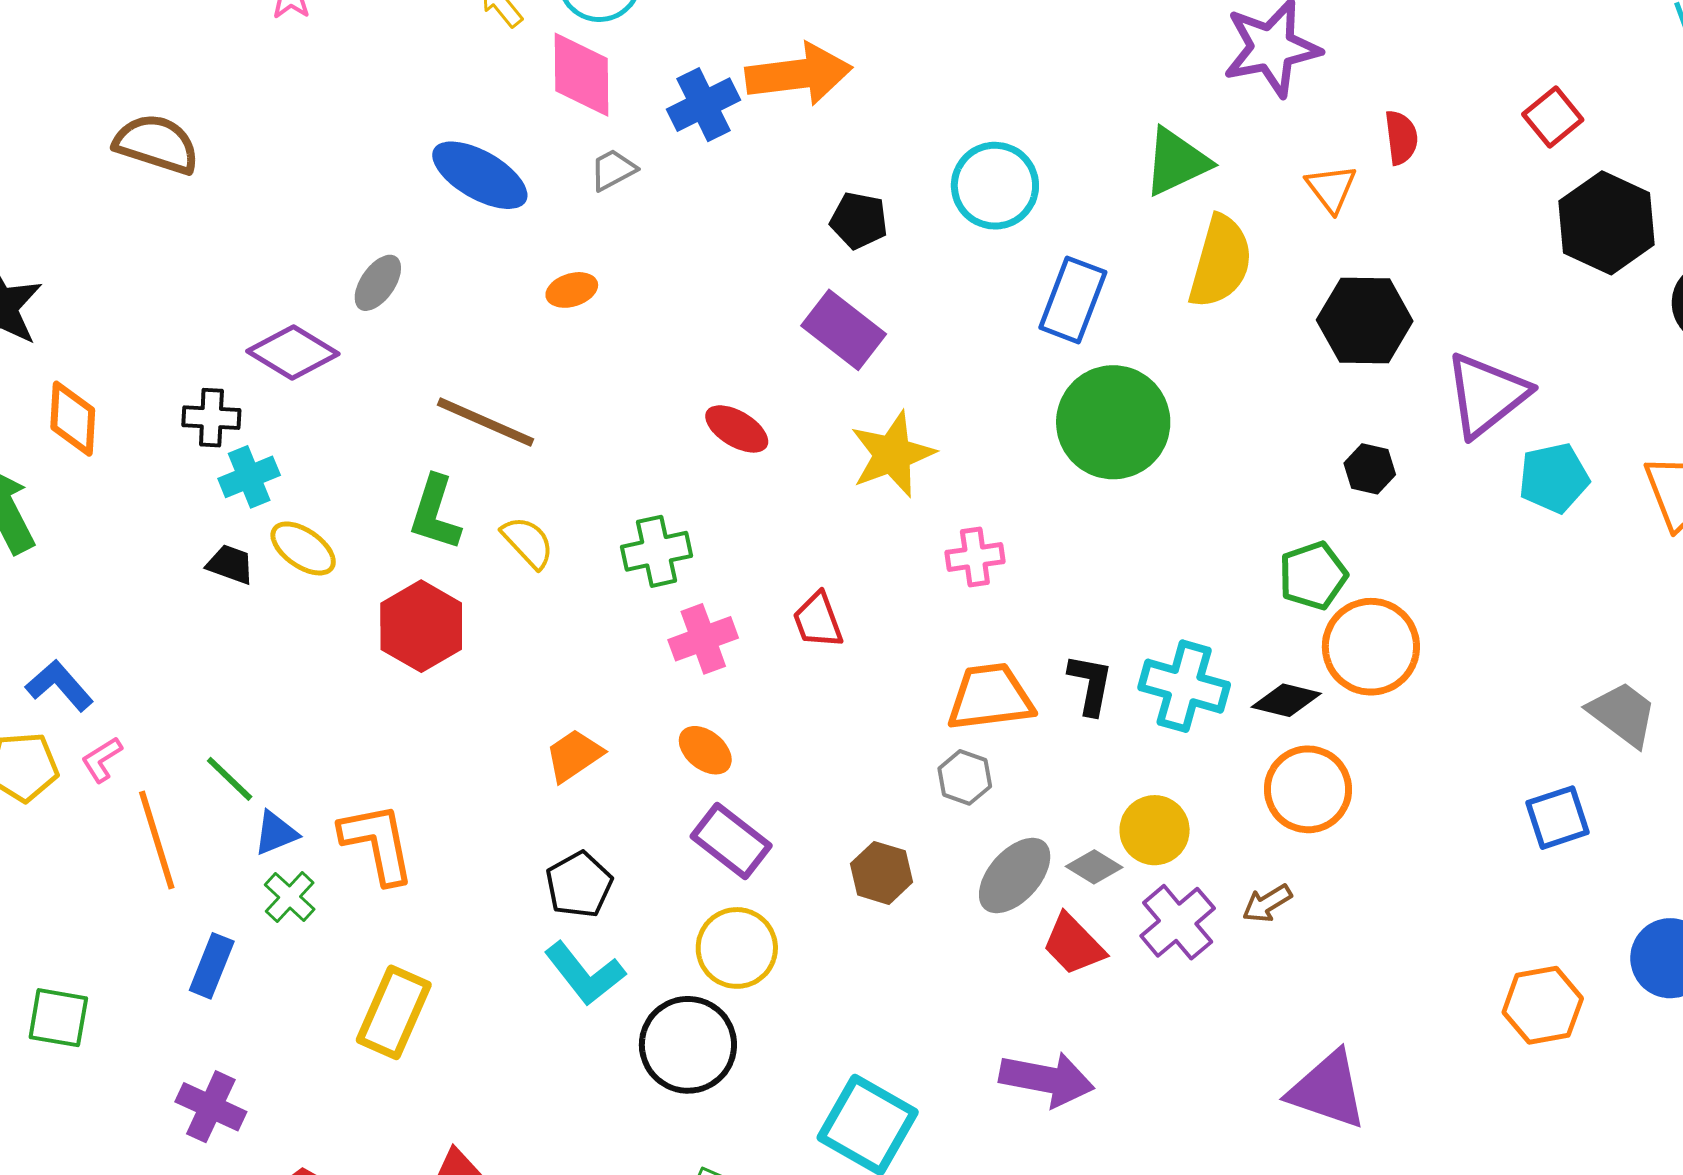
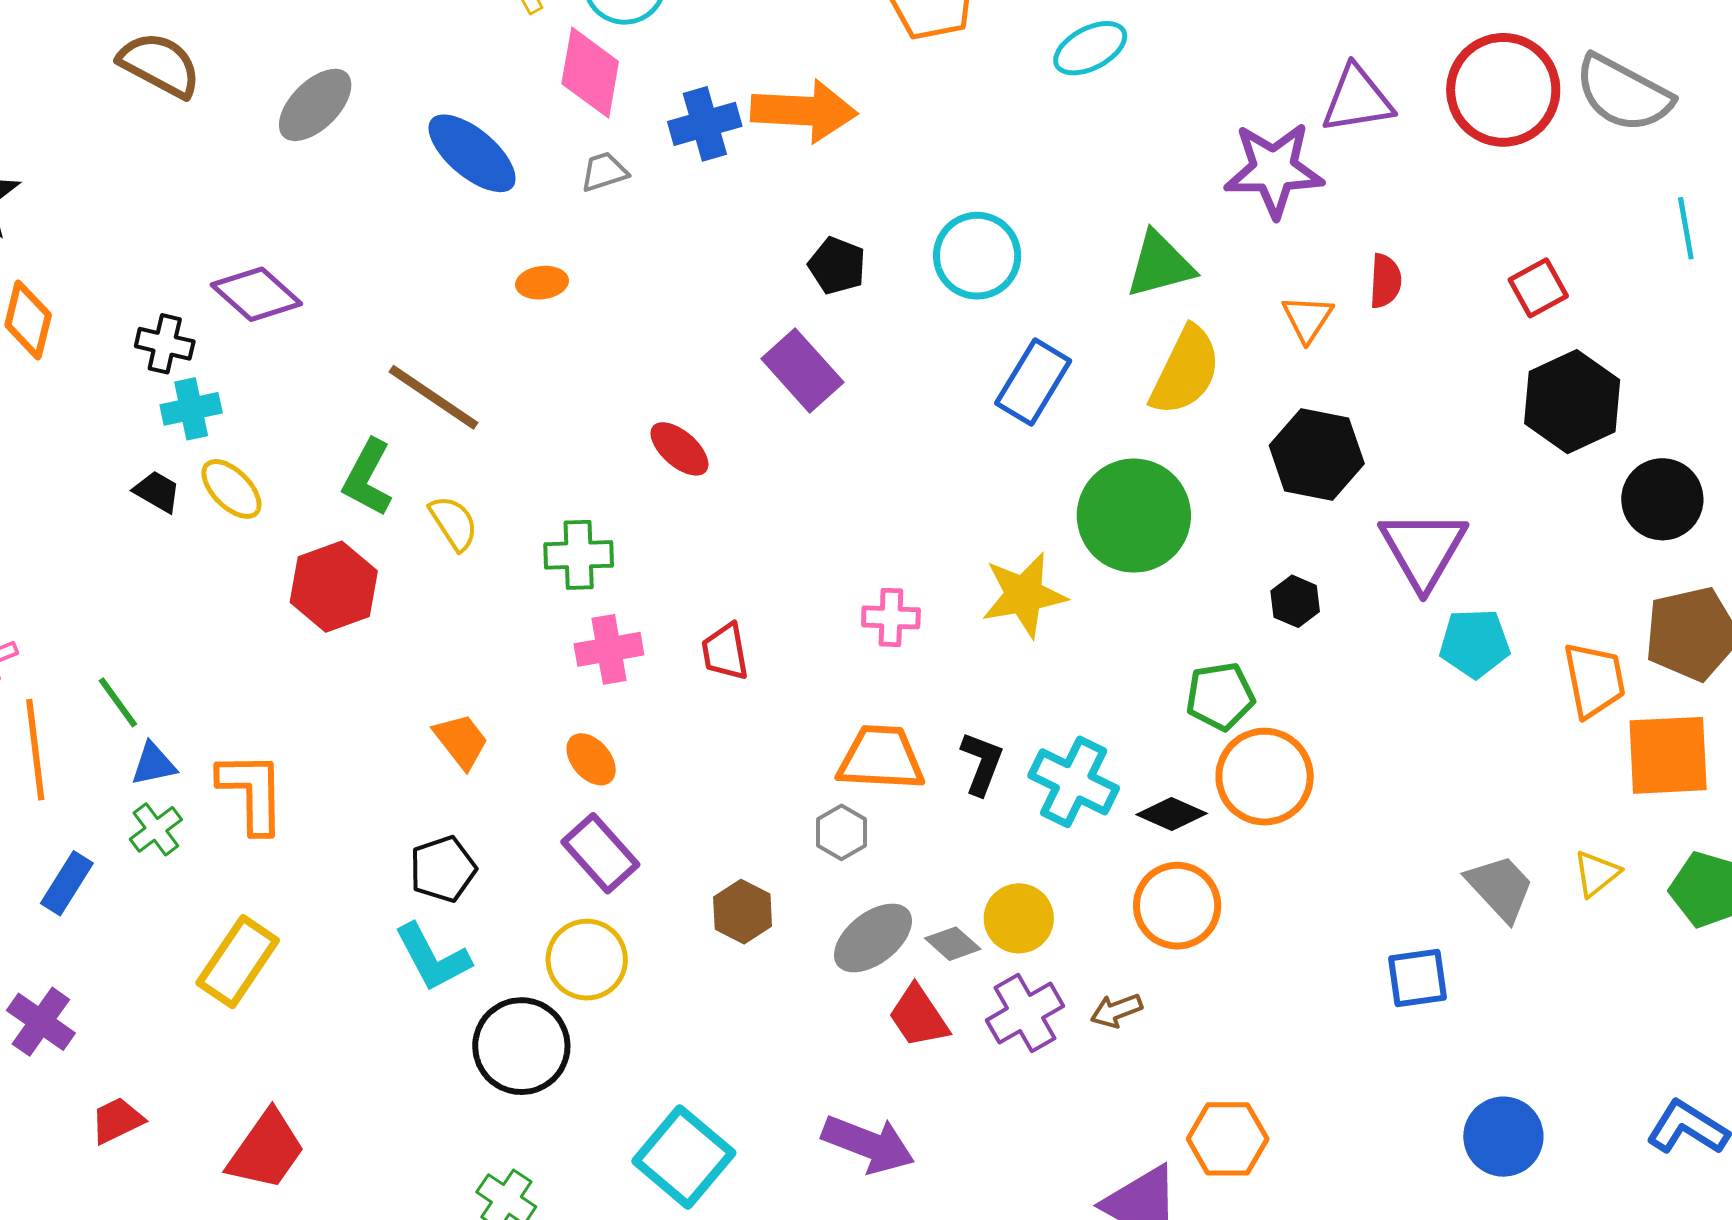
gray ellipse: (378, 283) -> (315, 105), moved, size x1.4
purple triangle: (1486, 395) -> (1423, 549), turned -32
green circle: (1113, 422) -> (1134, 516), moved
yellow star: (892, 454) -> (1024, 595), moved
orange trapezoid: (574, 755) -> (461, 741), turned 76
orange hexagon: (1543, 1005) -> (1228, 1139), moved

